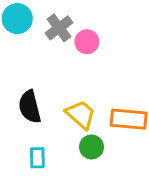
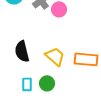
green circle: (92, 147) -> (47, 83), moved

